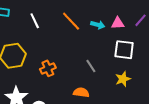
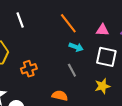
orange line: (71, 21) -> (68, 23), moved
cyan arrow: (98, 25) -> (76, 47), moved

